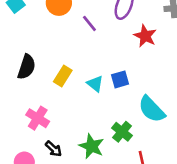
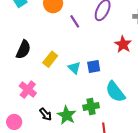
red star: (145, 36) -> (123, 44), moved
green cross: (122, 132) -> (91, 107), turned 35
black arrow: (54, 149) -> (46, 114), moved

